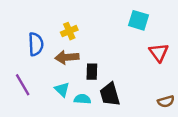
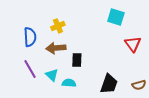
purple line: (23, 85) -> (30, 69), moved
black trapezoid: (110, 94) -> (109, 84), moved, turned -145

